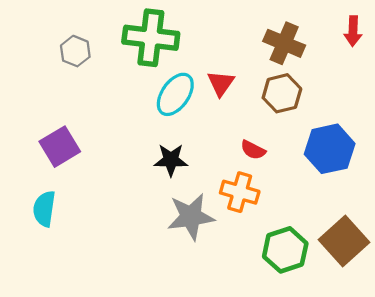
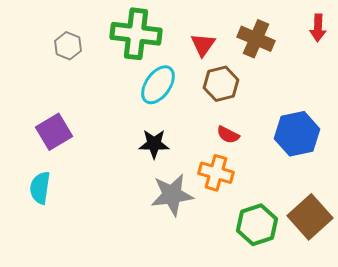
red triangle: (221, 83) -> (203, 45), moved
brown hexagon: (282, 93) -> (221, 84), moved

